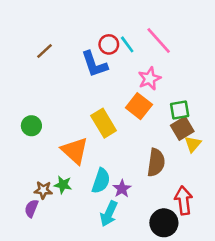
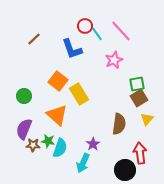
red circle: (109, 44) -> (85, 26), moved
orange square: (139, 106) -> (58, 81), moved
yellow triangle: (193, 144) -> (147, 119), moved
cyan semicircle: (101, 181) -> (60, 148), moved
purple semicircle: (31, 208) -> (24, 129), moved, size x1.5

